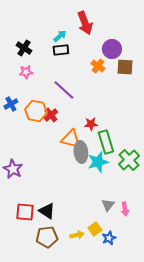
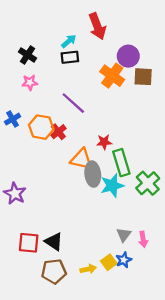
orange cross: (98, 66) -> (112, 76), size x1.5
blue star: (109, 238) -> (124, 260), moved

